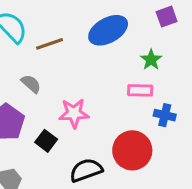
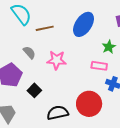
blue ellipse: (108, 30) -> (84, 24), turned -35
pink star: (74, 113) -> (57, 60), moved

